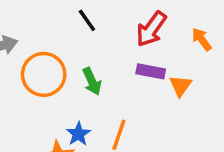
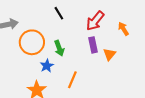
purple rectangle: (151, 71) -> (93, 45), turned 63
blue star: (78, 134) -> (47, 66), moved

